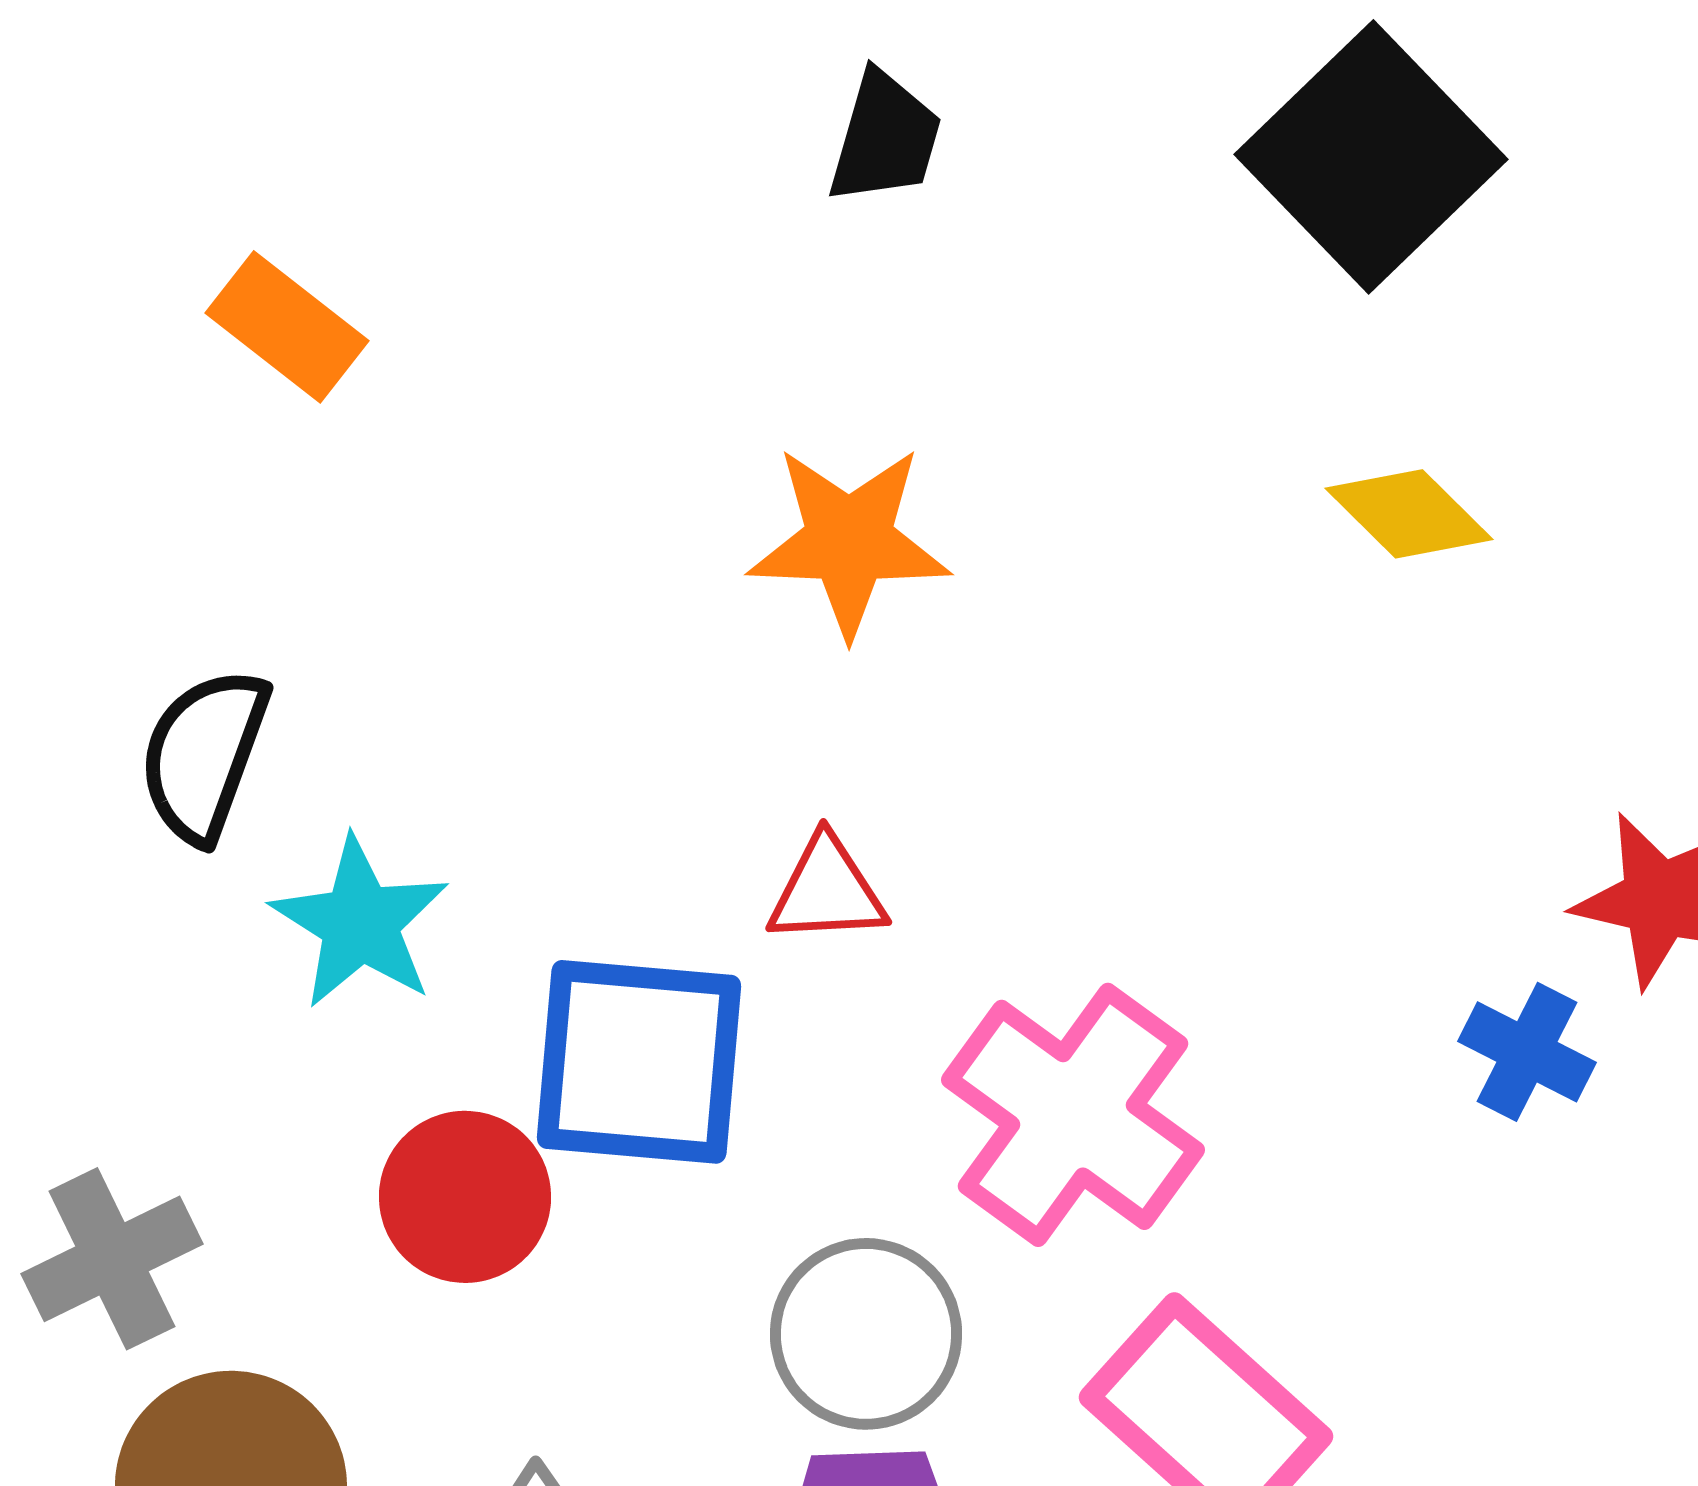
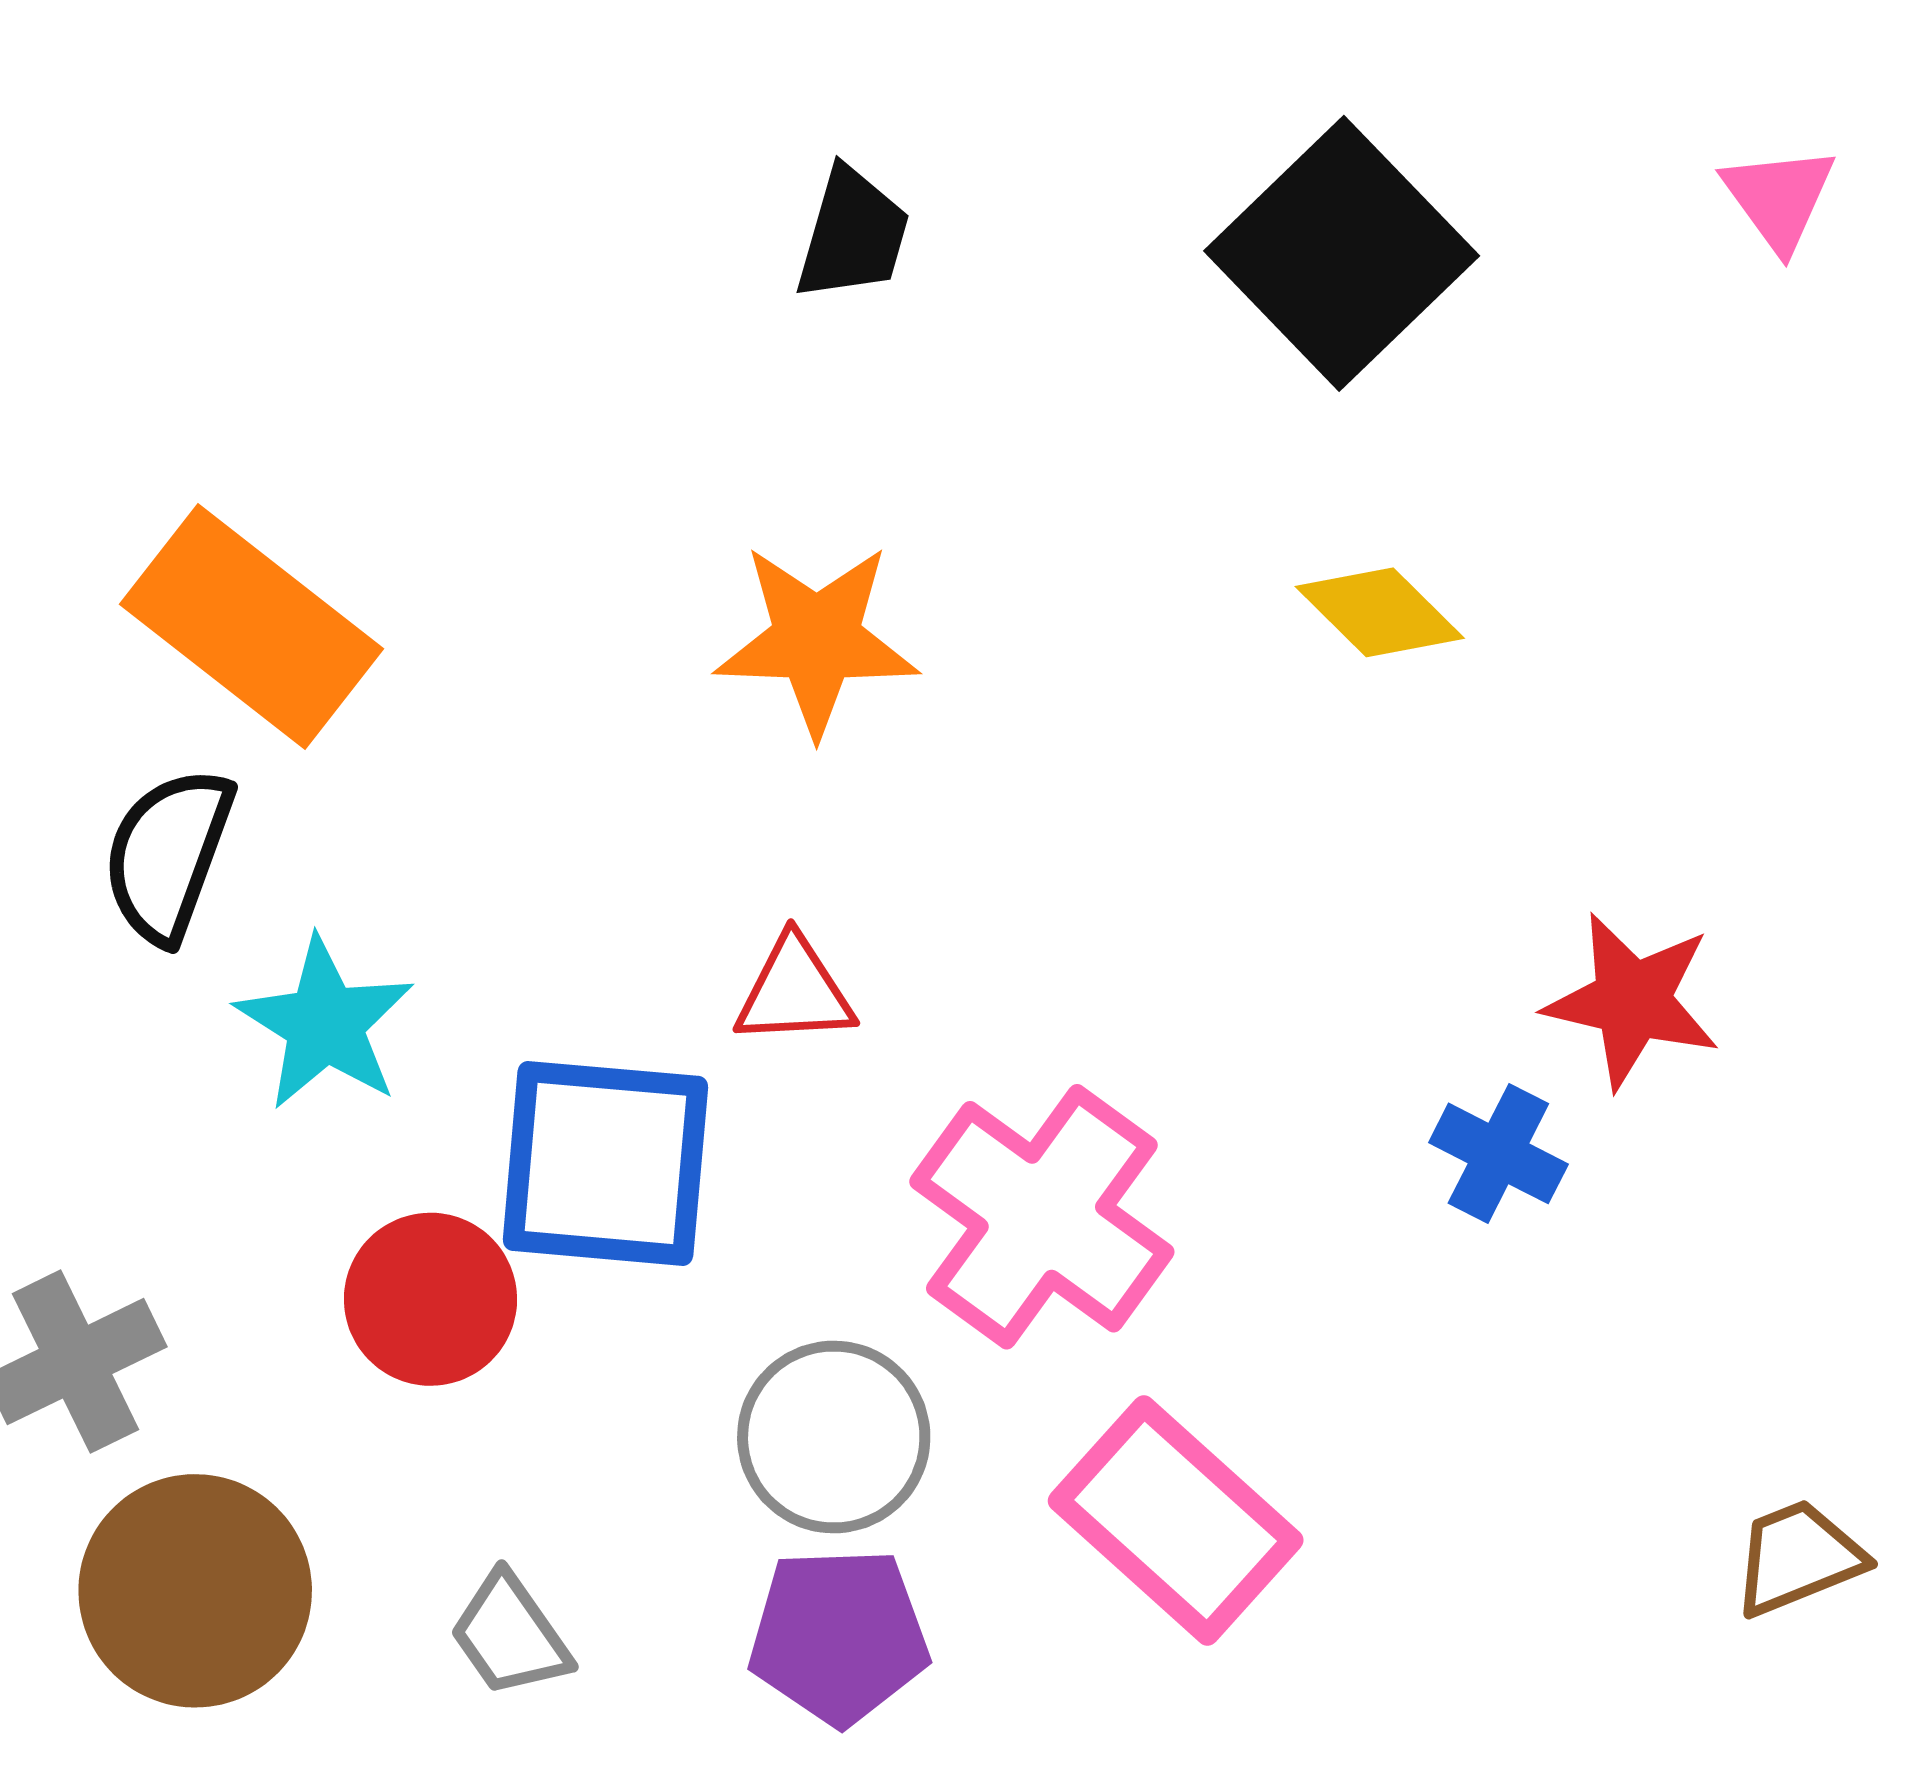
orange rectangle: (287, 327) -> (251, 626), moved, size x1.6

